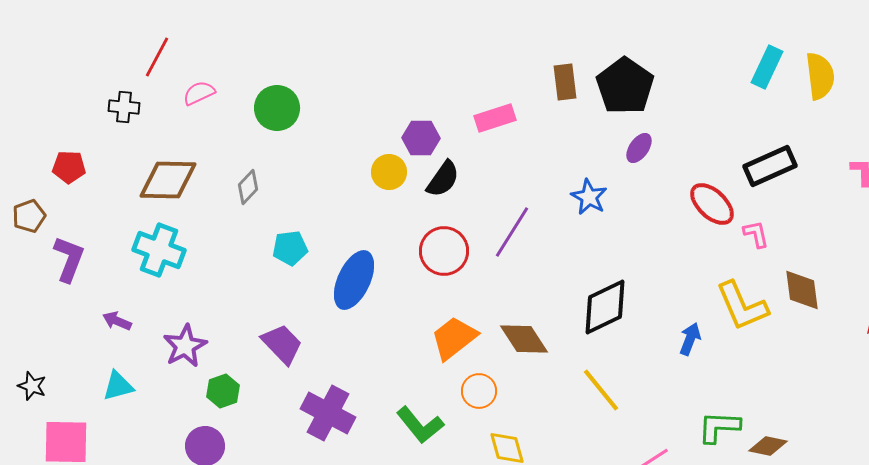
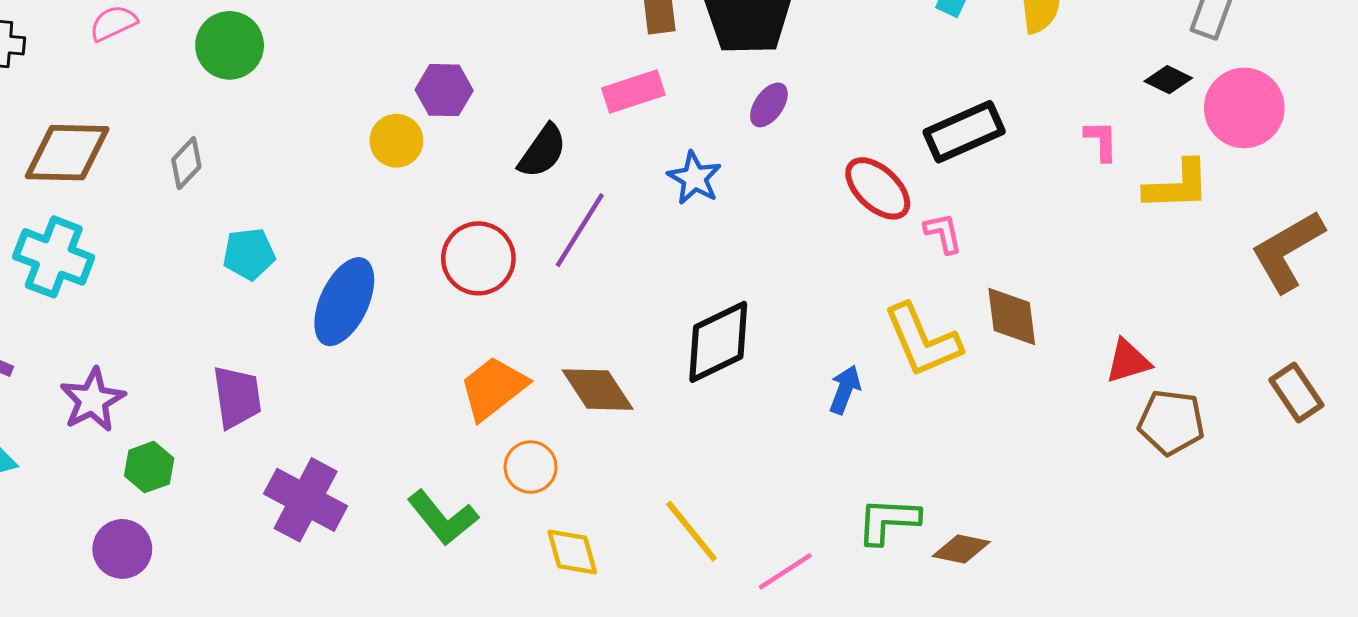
pink rectangle: (495, 118) -> (633, 92), moved
black semicircle: (443, 179) -> (542, 151), moved
purple trapezoid: (282, 344) -> (237, 397), turned 36
yellow line: (601, 390) -> (691, 531), moved

